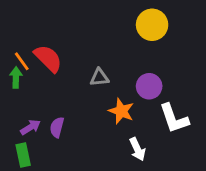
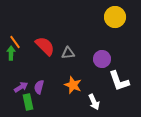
yellow circle: (152, 25) -> (115, 17), moved
red semicircle: (48, 58) -> (45, 46), moved
orange star: (121, 111) -> (73, 85), moved
green rectangle: (23, 155) -> (28, 102), moved

